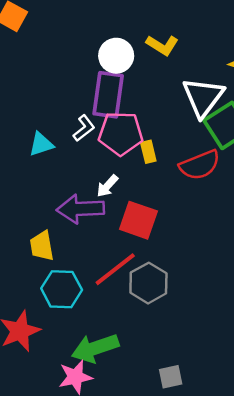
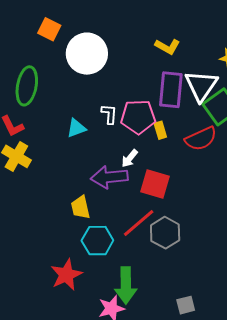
white circle: (116, 56) -> (87, 54), moved, size x1.5
purple rectangle: (108, 95) -> (171, 90), moved
white L-shape: (84, 128) -> (109, 114), turned -45
green arrow: (95, 348) -> (126, 285), turned -69

